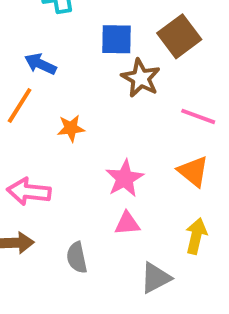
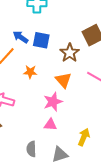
blue square: (117, 39) -> (41, 40), moved
orange triangle: (193, 171) -> (63, 80), moved
gray semicircle: (77, 258) -> (31, 149), moved

